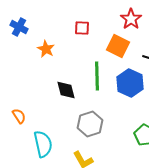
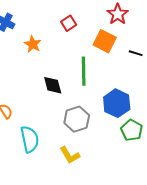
red square: (82, 28) -> (69, 23), turned -35
blue hexagon: (130, 83) -> (117, 103), moved

